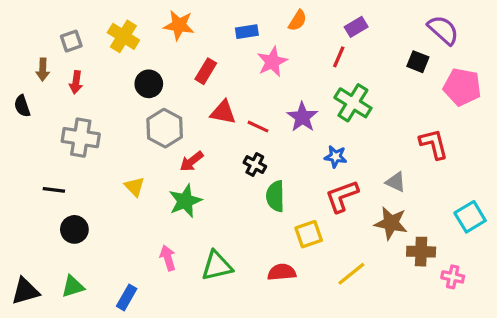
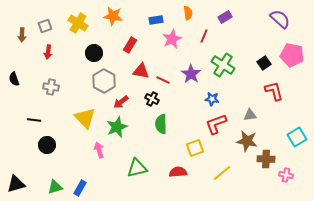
orange semicircle: (298, 21) -> (188, 13), turned -40
red line: (339, 57) -> (204, 36), moved
black square: (418, 62) -> (264, 63), moved, turned 32
brown arrow: (43, 70) -> (22, 35), moved
black semicircle: (22, 106) -> (14, 79), moved
gray cross: (81, 138) -> (51, 87), size x0.7
black cross: (255, 165) -> (152, 99), moved
gray triangle: (396, 182) -> (250, 115), turned -32
yellow triangle: (135, 187) -> (85, 118), size x1.6
green semicircle: (275, 196) -> (161, 124), moved
pink arrow: (168, 258) -> (99, 150), moved
green triangle: (73, 286) -> (55, 187), moved

